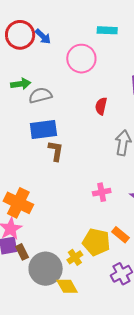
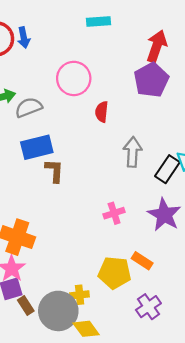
blue arrow: (43, 36) -> (24, 38), turned 42
pink circle: (81, 59) -> (74, 78), moved
brown rectangle: (22, 252) -> (26, 305), moved
yellow cross: (75, 257) -> (80, 295), moved, turned 35

